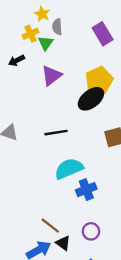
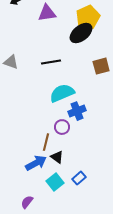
purple triangle: (51, 76) -> (47, 13), turned 30
brown line: (50, 226) -> (46, 142), turned 66
purple circle: (91, 231) -> (62, 127), moved

